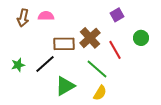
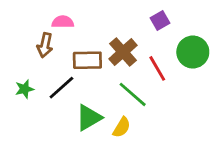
brown arrow: (23, 18) -> (45, 45), moved
green circle: (141, 38) -> (193, 52), size x1.5
yellow semicircle: (100, 93) -> (122, 127), moved

